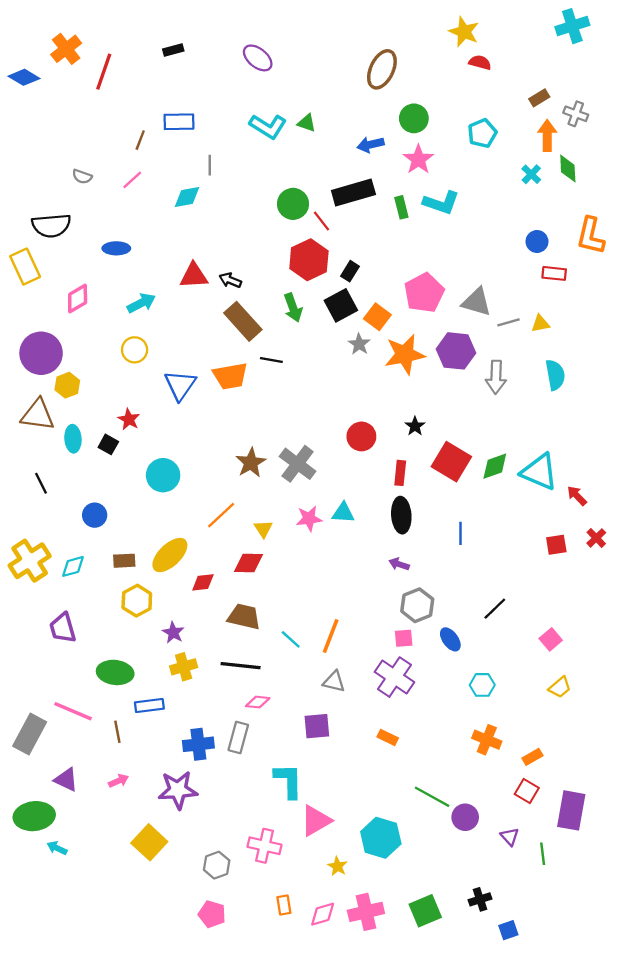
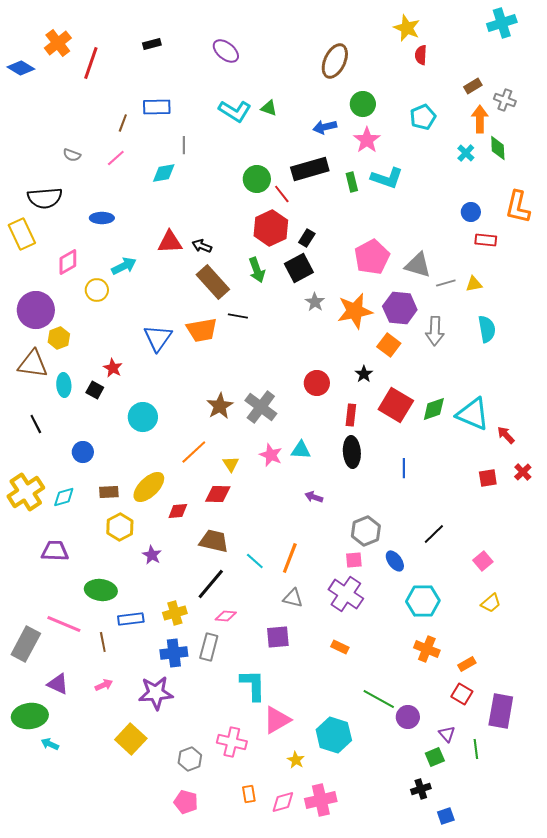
red semicircle: (480, 63) -> (421, 55), turned -102
orange square: (377, 317) -> (389, 345), moved
yellow circle: (135, 350) -> (97, 290), moved
pink star: (309, 519) -> (271, 455), turned 30
purple arrow: (399, 564) -> (314, 497), moved
purple trapezoid: (63, 628) -> (55, 551), turned 108
black line: (241, 666) -> (211, 584), turned -56
yellow cross: (184, 667) -> (175, 613), moved
cyan hexagon: (482, 685) -> (423, 601), size x1.5
green square: (425, 911) -> (435, 757), moved, size x0.7

